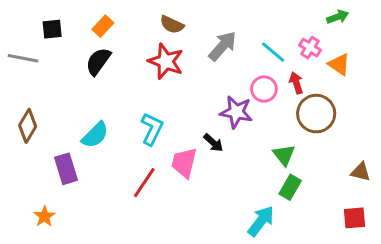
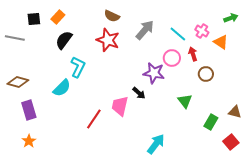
green arrow: (338, 17) -> (231, 18), moved
orange rectangle: (103, 26) -> (58, 17), moved
brown circle: (316, 114) -> (206, 74), size x0.6
brown diamond: (28, 126) -> (18, 82), turned 75
cyan L-shape: (152, 129) -> (78, 67), moved
purple rectangle: (66, 169) -> (29, 110), moved
green rectangle: (290, 187) -> (211, 122), moved
red square: (355, 218) -> (231, 142), turned -35
cyan arrow: (261, 221) -> (156, 144), moved

